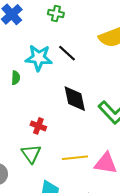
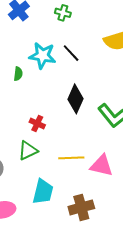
black diamond: (75, 99) -> (75, 99), turned 32
green triangle: (31, 154) -> (28, 151), turned 35

